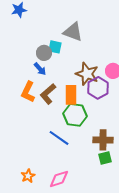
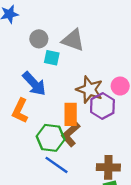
gray circle: (44, 53) -> (39, 39), moved
blue arrow: (40, 69) -> (34, 84), size x1.6
brown L-shape: (48, 94) -> (71, 134), moved
green hexagon: (75, 115) -> (51, 138), moved

